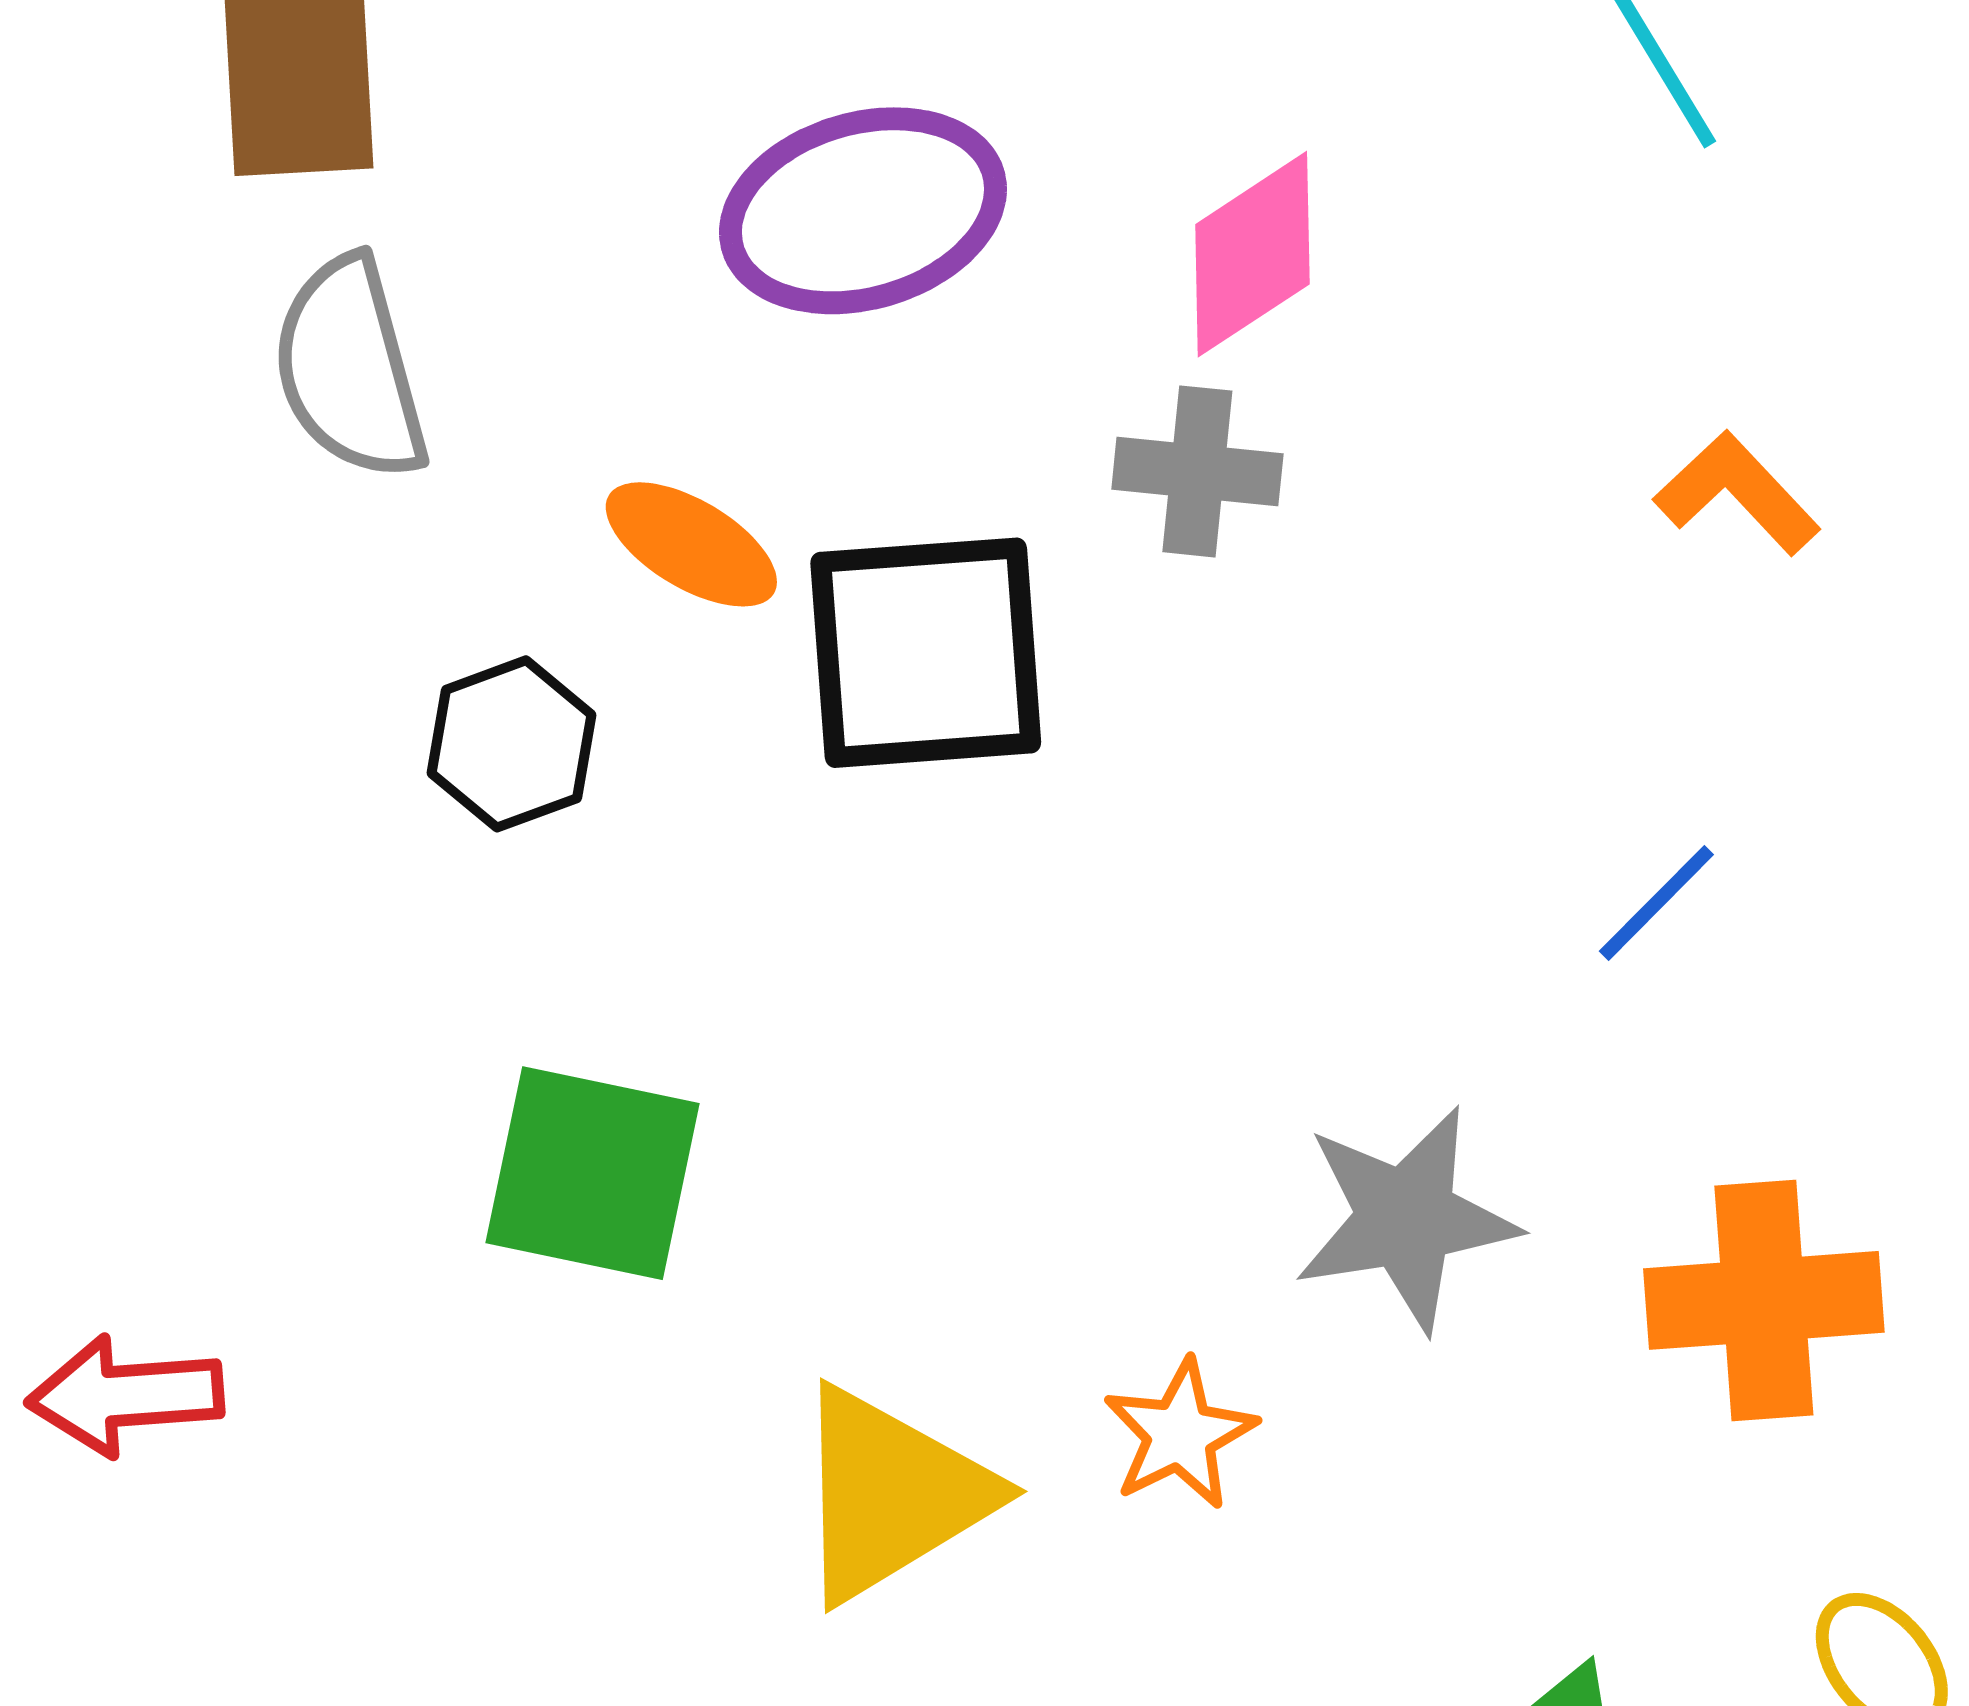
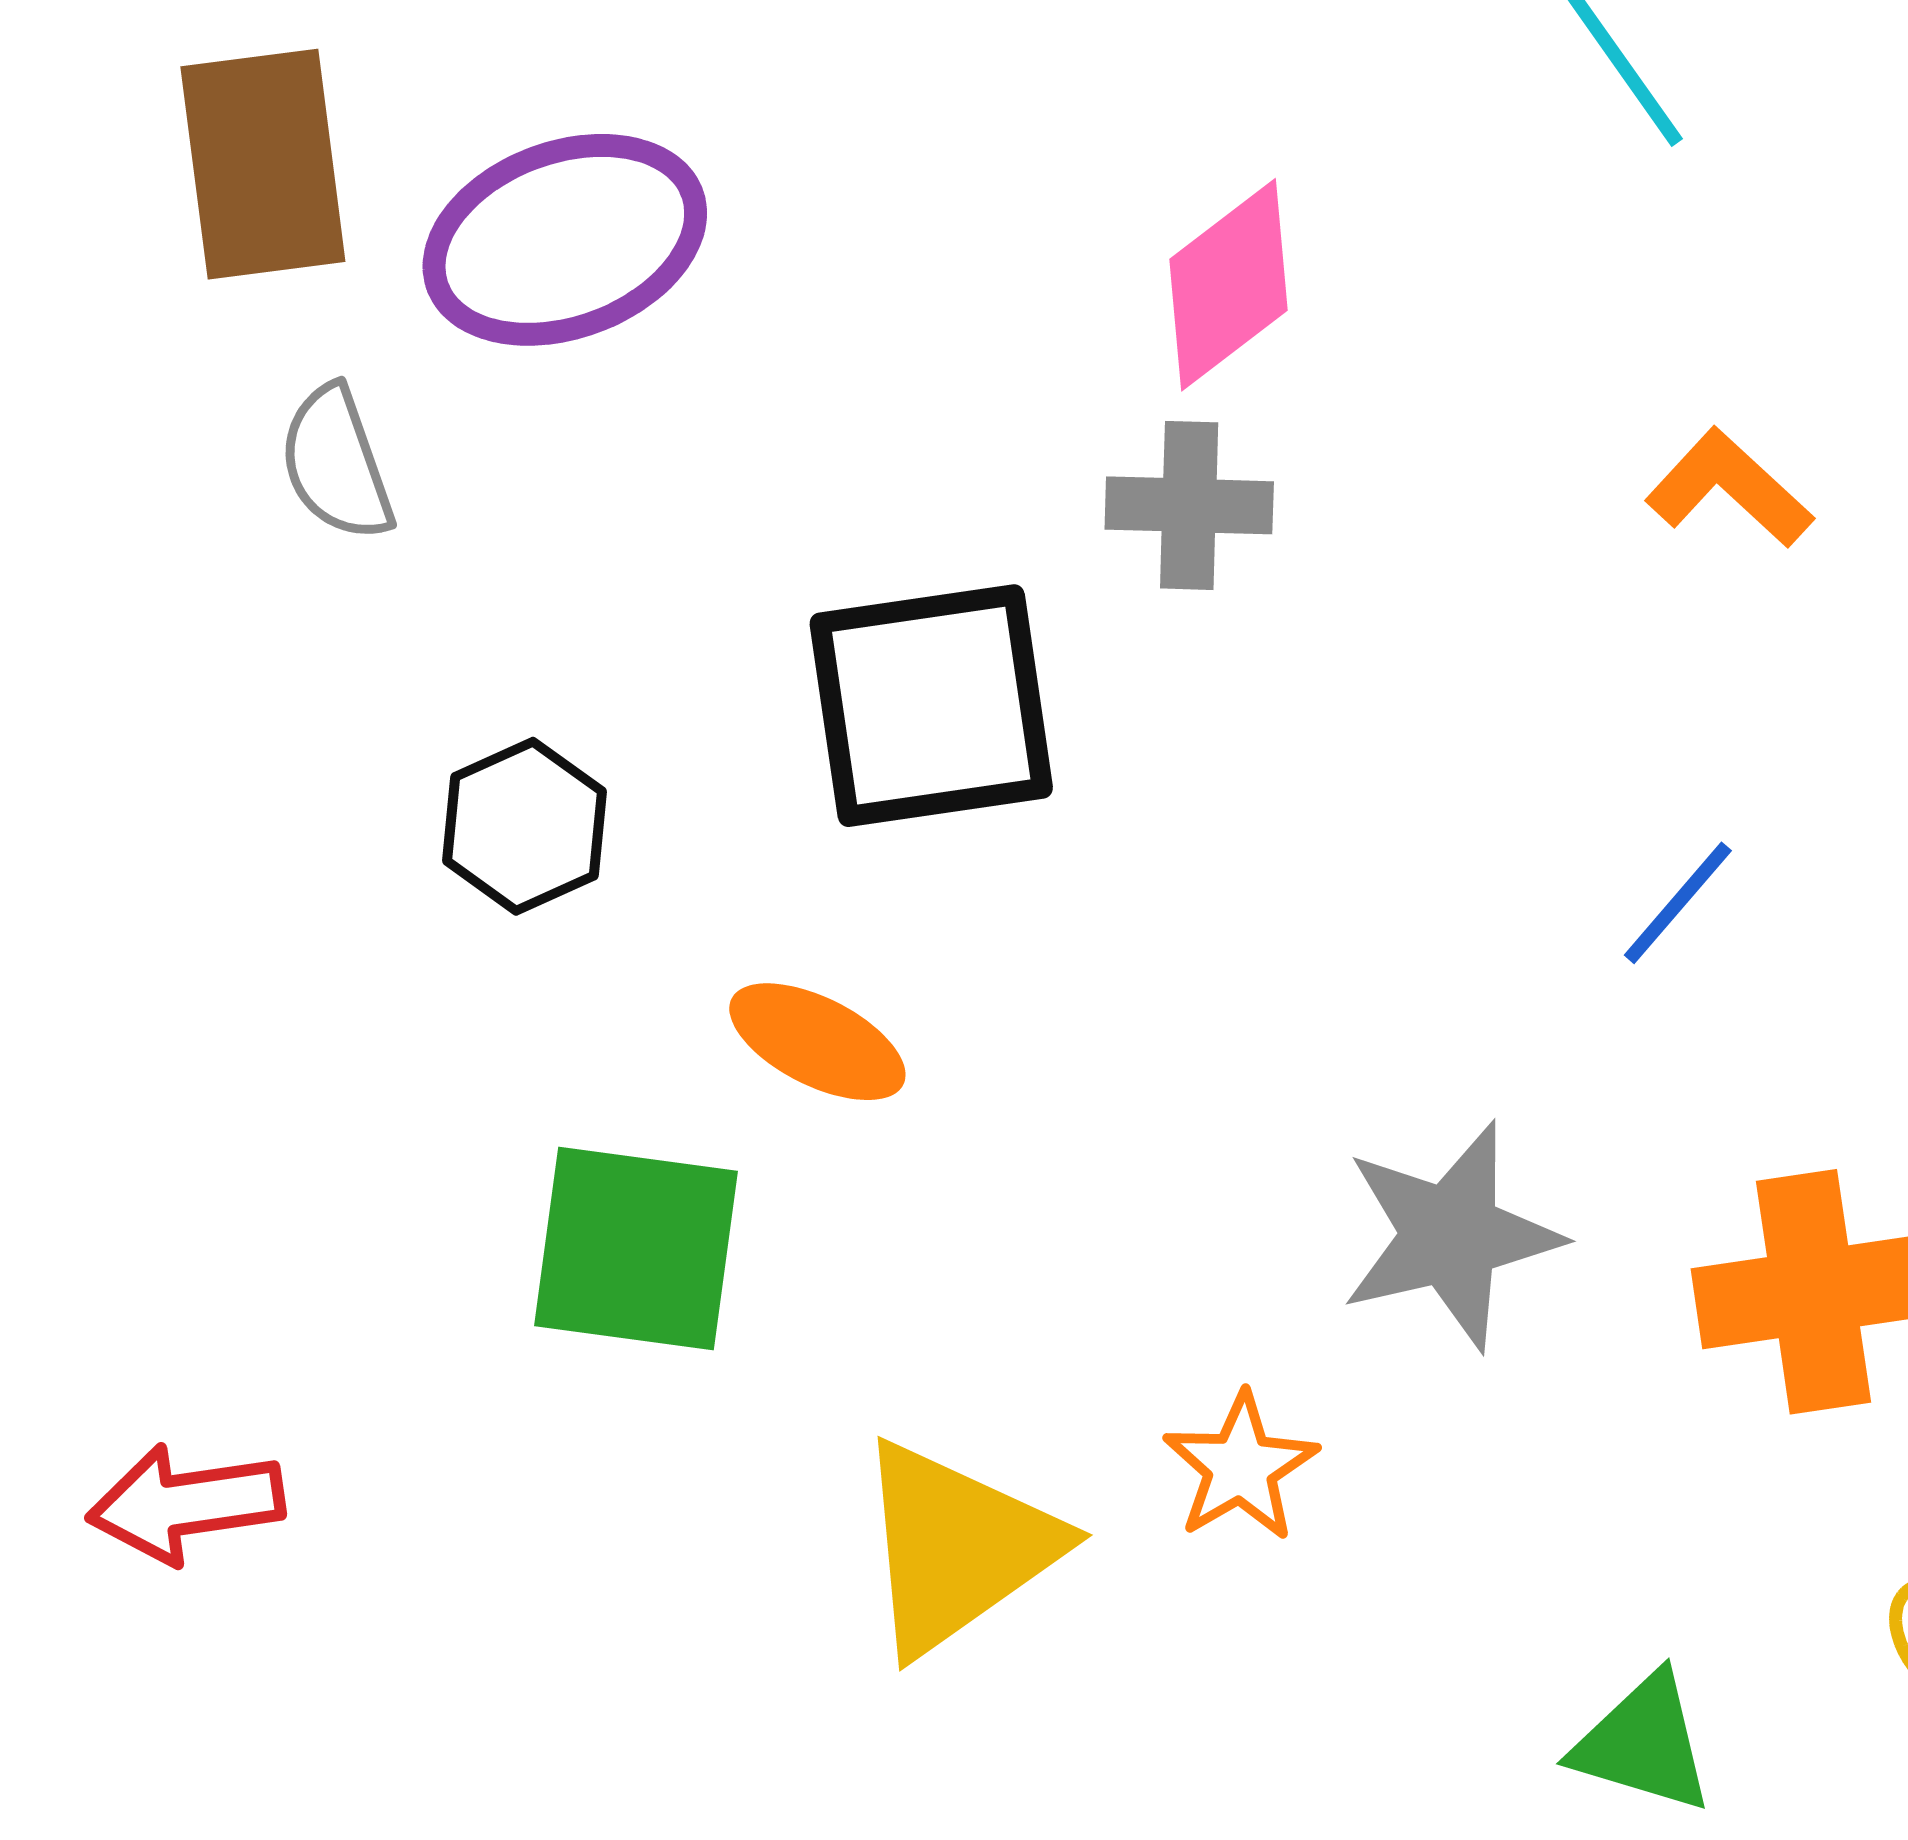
purple ellipse: (863, 211) -> (565, 240), moved
gray semicircle: (350, 369) -> (336, 463), size x0.7
orange ellipse: (691, 544) -> (817, 1042), moved

